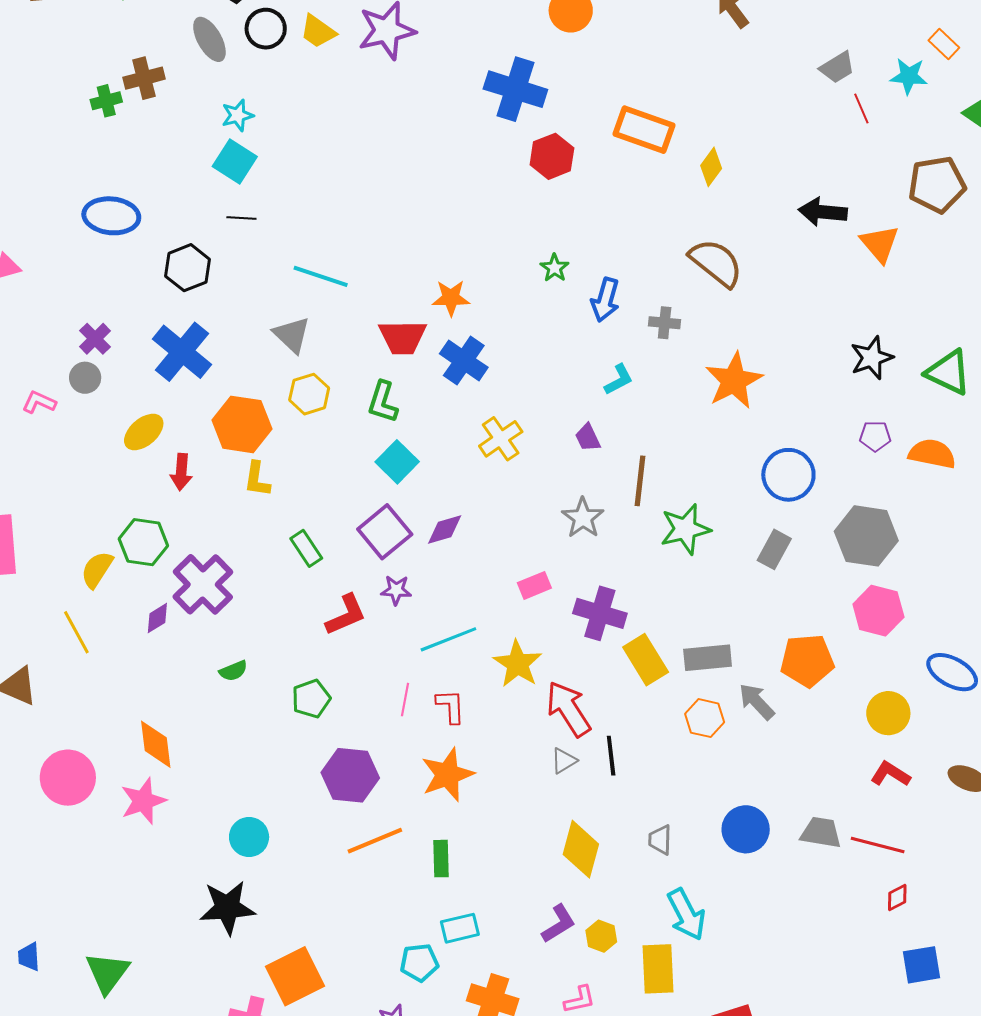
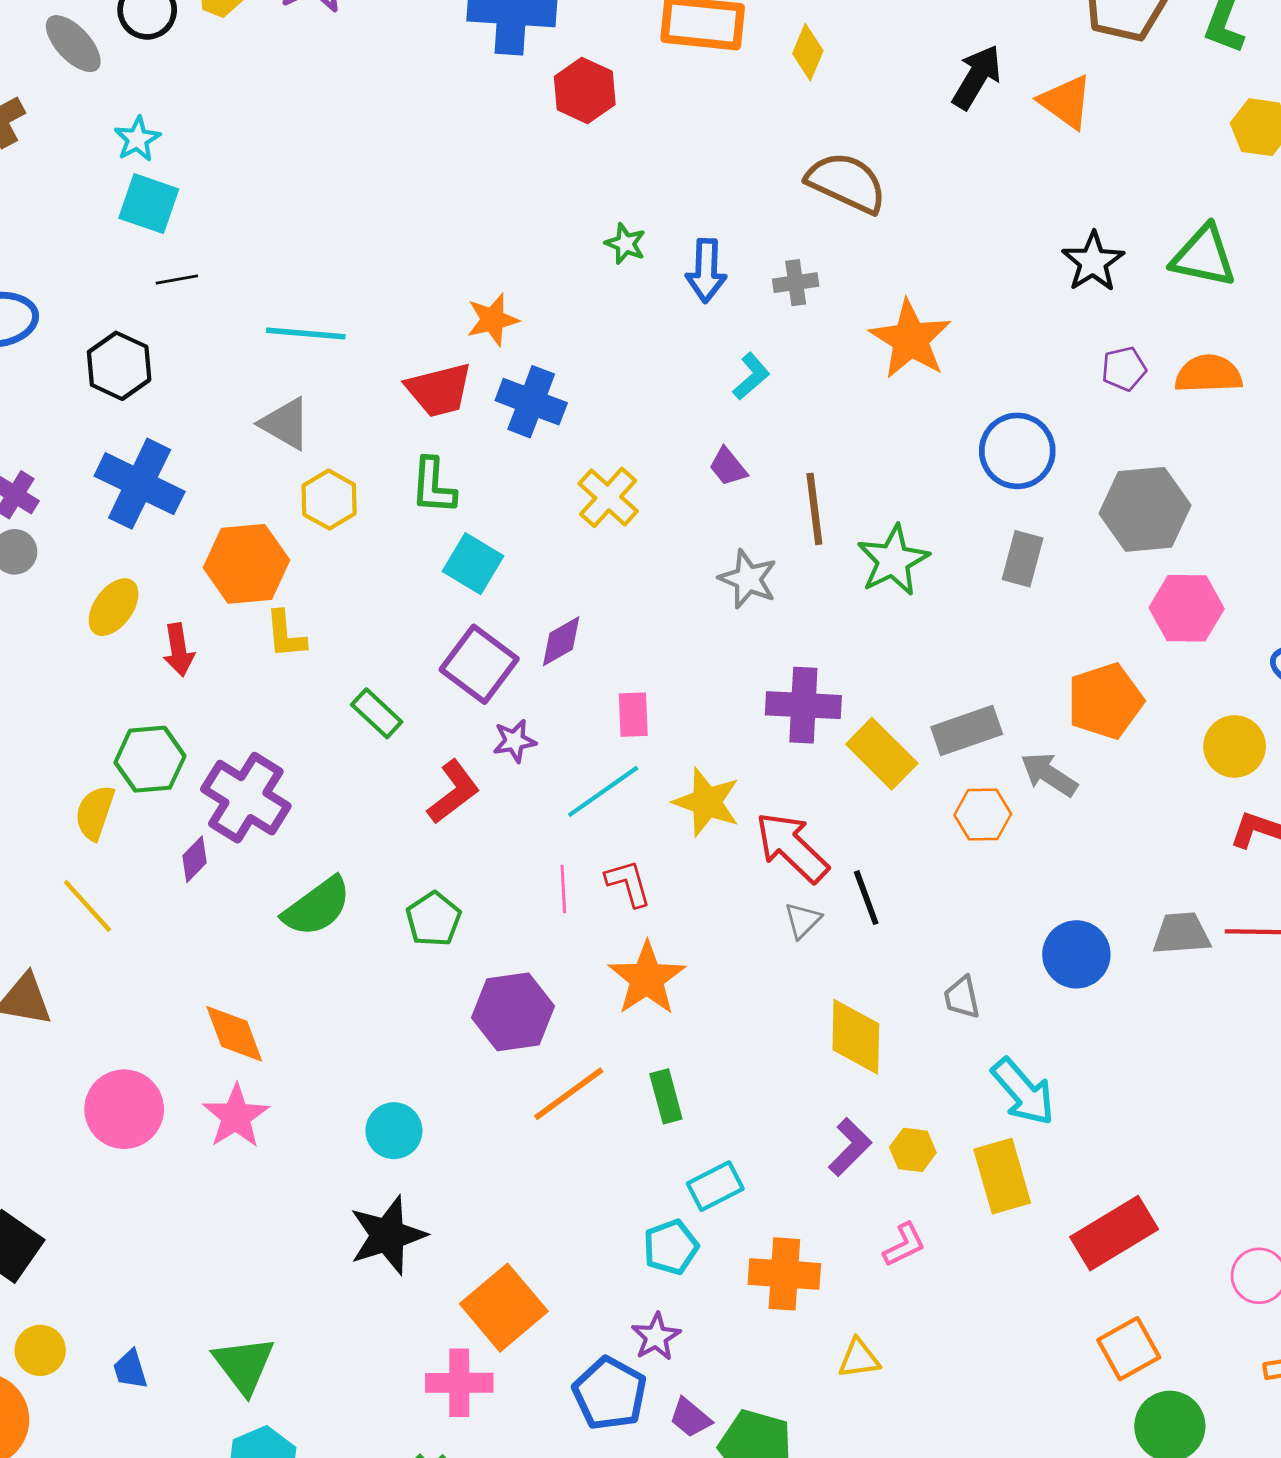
black arrow: (823, 212) -> (977, 77), turned 129
pink rectangle: (534, 585) -> (633, 715), moved, turned -56
green semicircle: (233, 671) -> (317, 907), size x1.8

